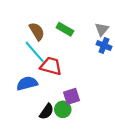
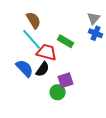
green rectangle: (65, 29) -> (66, 41), moved
blue semicircle: (27, 83) -> (25, 68), turned 60
black semicircle: (47, 112) -> (43, 69), moved

